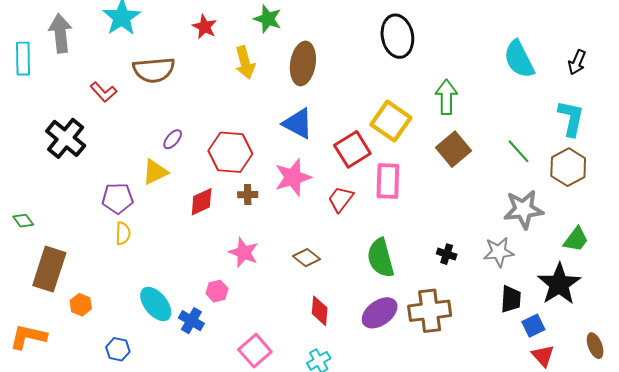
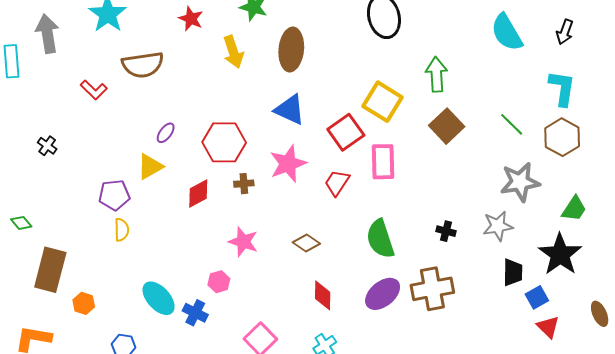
black cross: (66, 138) -> (47, 146), moved, size x0.5

